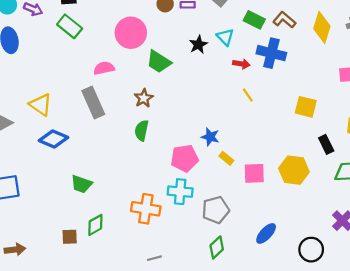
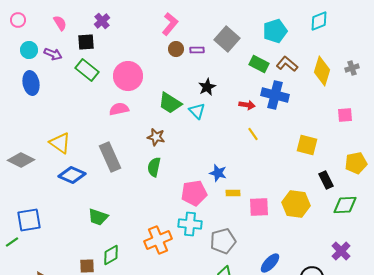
pink circle: (131, 33) -> (128, 76), moved
cyan triangle: (225, 37) -> (197, 111), moved
brown star: (144, 98) -> (156, 137), turned -30
gray rectangle: (93, 103) -> (110, 157), moved
yellow rectangle: (226, 158) -> (233, 193), turned -40
orange cross: (146, 209) -> (158, 240), turned -32

